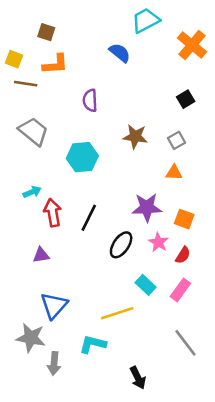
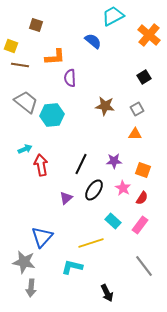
orange L-shape: (55, 64) -> (55, 57), moved
cyan hexagon: (82, 157) -> (52, 115), moved
purple star: (147, 207) -> (114, 161), size x0.7
black line: (89, 218) -> (81, 164), moved
purple triangle: (41, 255) -> (66, 198), moved, turned -32
gray arrow: (54, 363) -> (31, 288), moved

